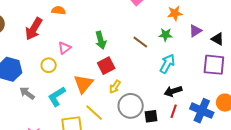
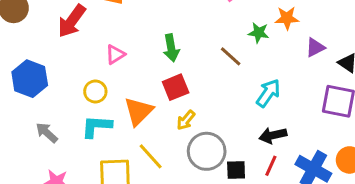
green star: (166, 35) -> (259, 33), moved
yellow circle: (49, 65) -> (95, 92), moved
gray arrow: (27, 93) -> (47, 133), moved
cyan L-shape: (57, 96) -> (97, 126), turned 30

